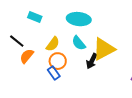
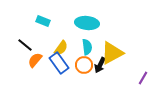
cyan semicircle: (79, 43) -> (87, 47), turned -147
orange circle: (58, 61) -> (84, 65), moved
blue rectangle: (54, 73) -> (59, 63), moved, size x1.5

